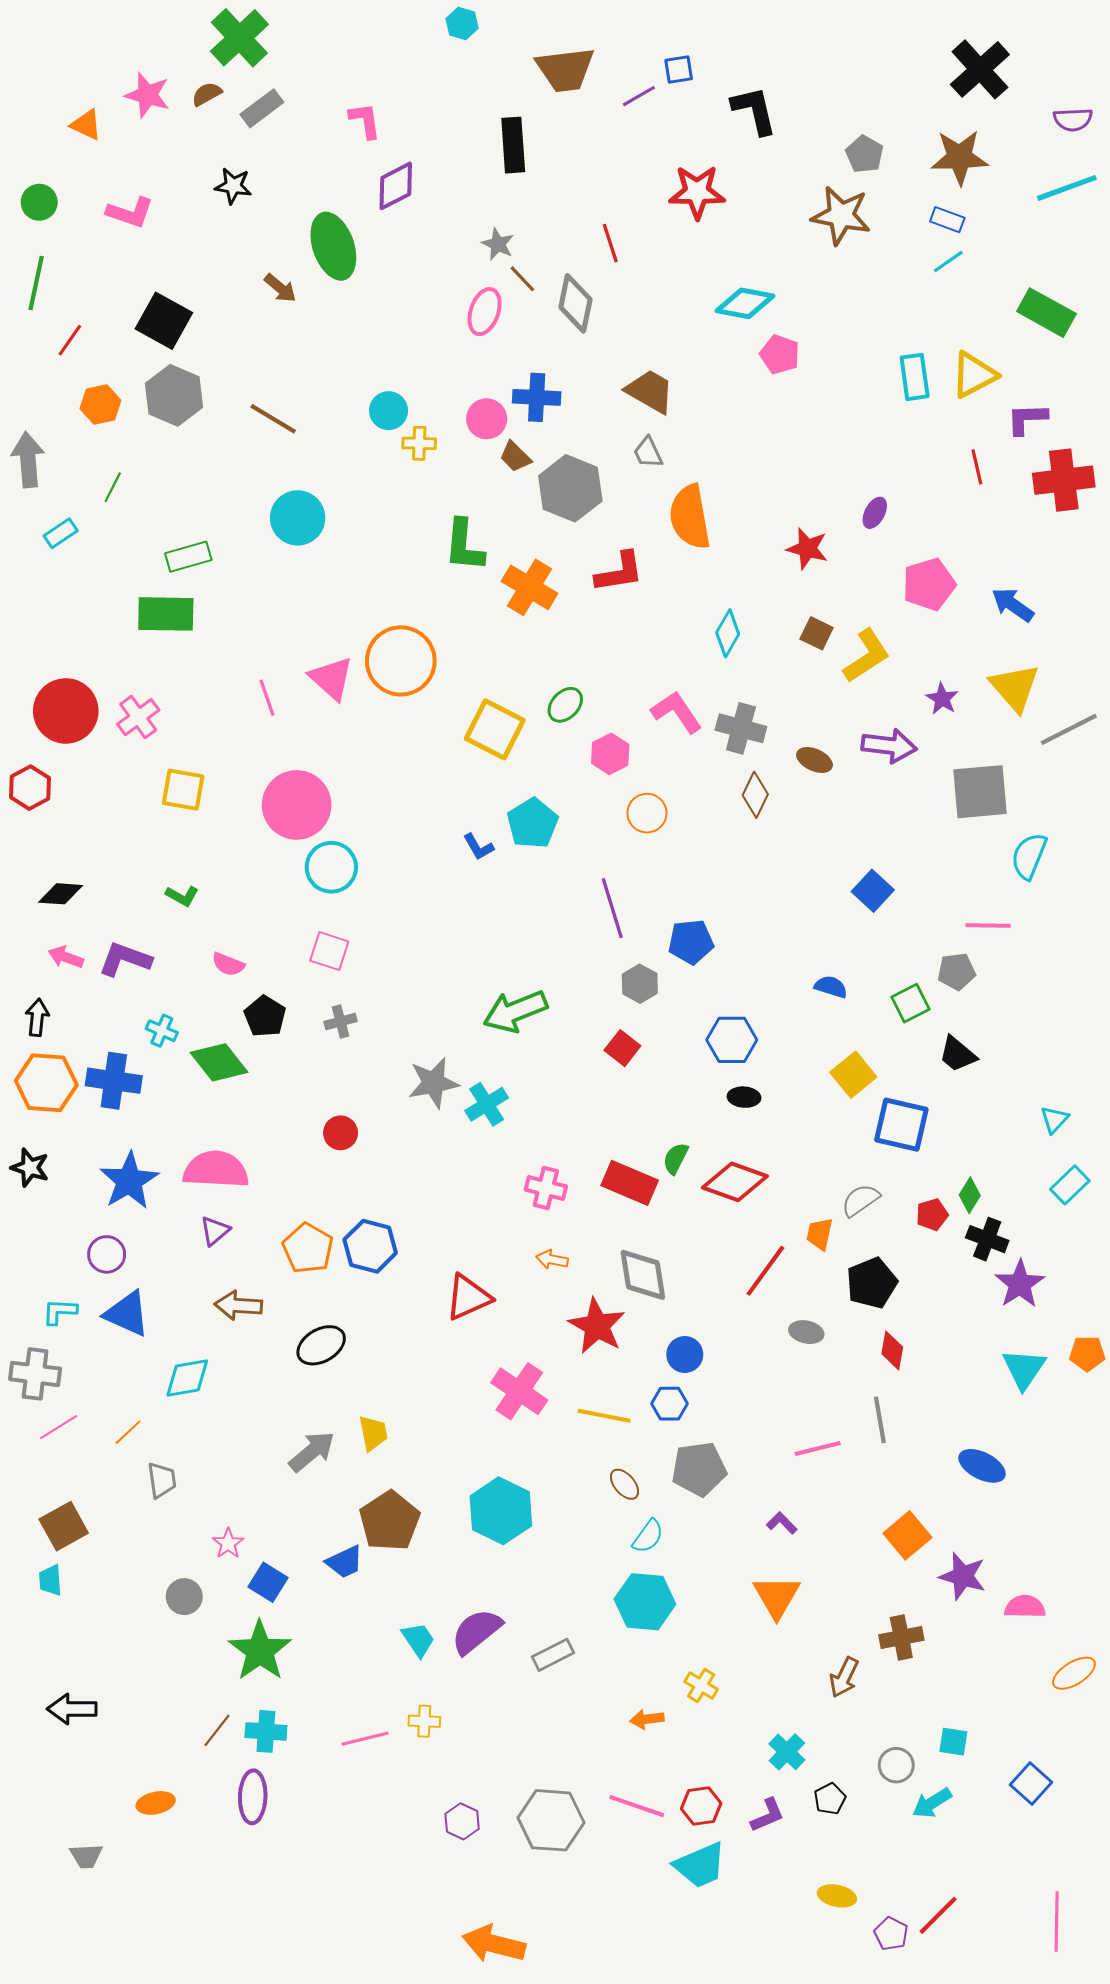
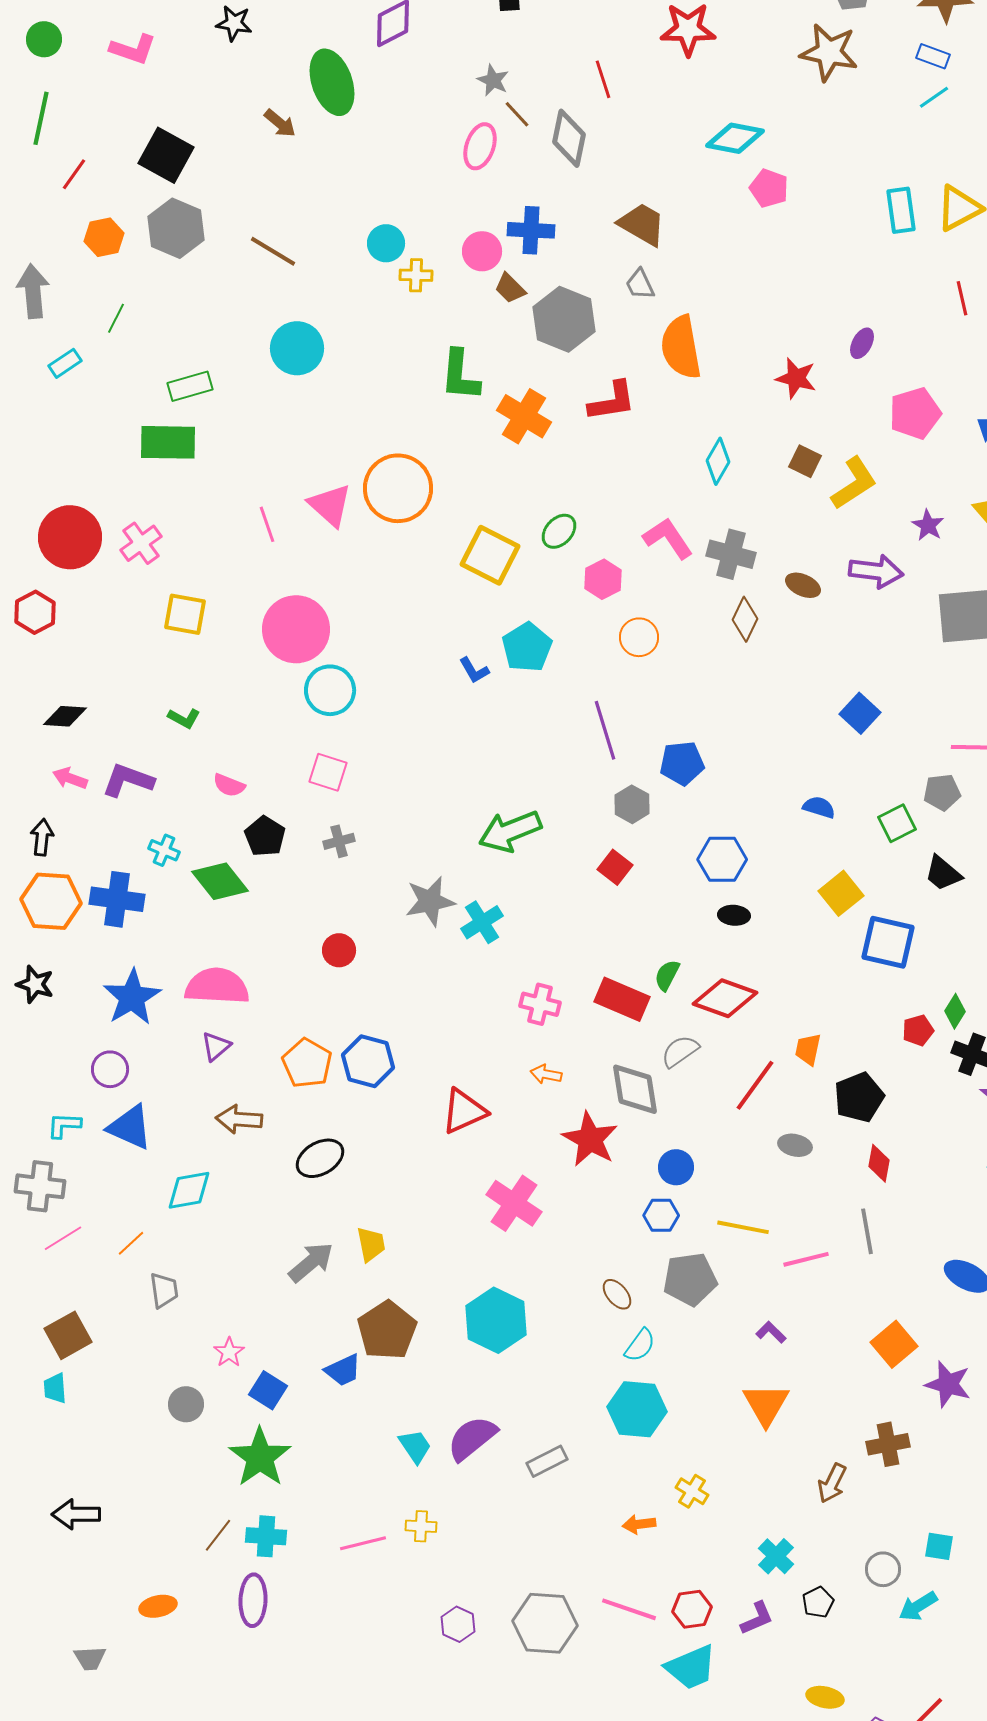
gray semicircle: (860, 1200) -> (680, 1051), moved
yellow line: (604, 1416) -> (743, 1227), moved

